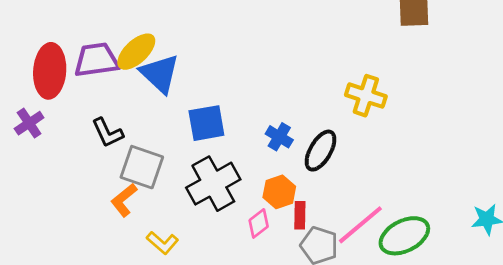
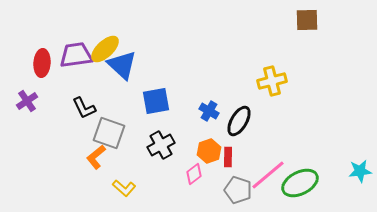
red ellipse: (50, 71) -> (42, 63), size x0.7
yellow cross: (366, 96) -> (272, 81), turned -32
black cross: (213, 184) -> (161, 145), size x0.7
red rectangle: (300, 215) -> (228, 157), moved

